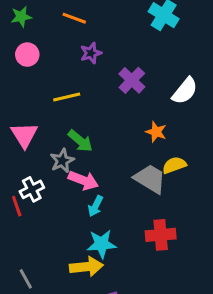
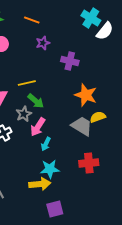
purple cross: (132, 80) -> (70, 61), turned -30
white semicircle: (185, 91) -> (105, 31), moved
yellow line: (67, 97) -> (27, 83), moved
orange star: (156, 132) -> (86, 95), size x1.6
pink arrow: (83, 180) -> (38, 127), turned 102

